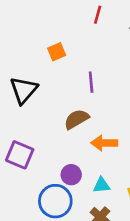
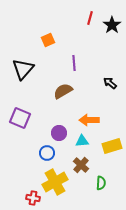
red line: (98, 15) -> (90, 18), moved
orange arrow: (104, 143) -> (89, 120), moved
blue circle: (55, 201) -> (47, 153), size x0.6

